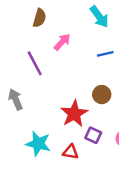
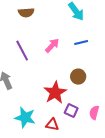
brown semicircle: (39, 18) -> (26, 13), turned 70
pink arrow: (62, 42) -> (52, 46), moved

